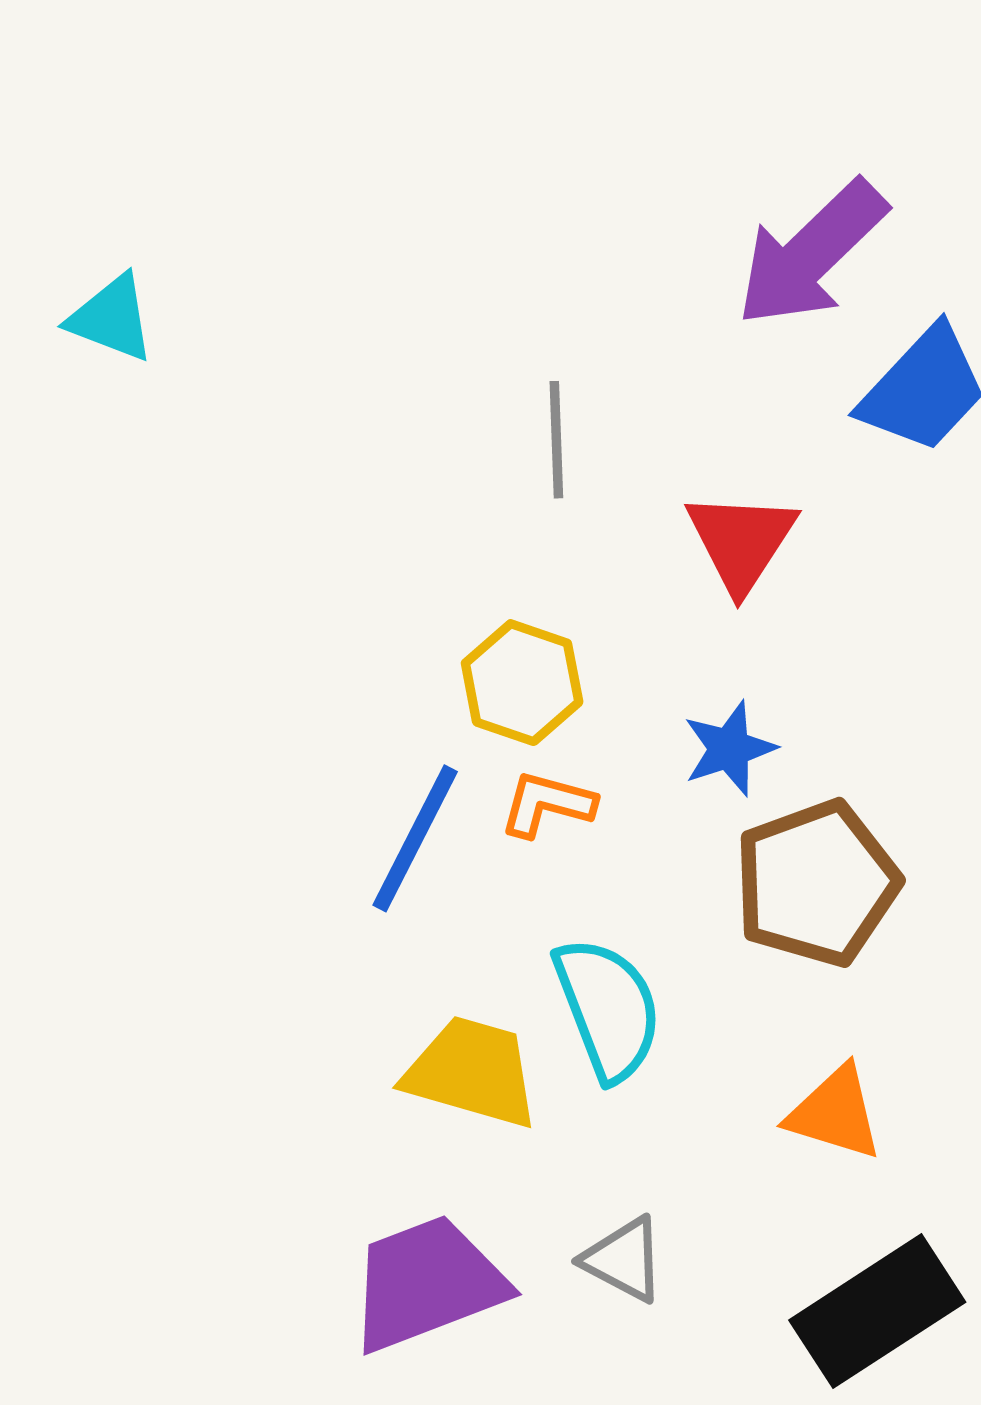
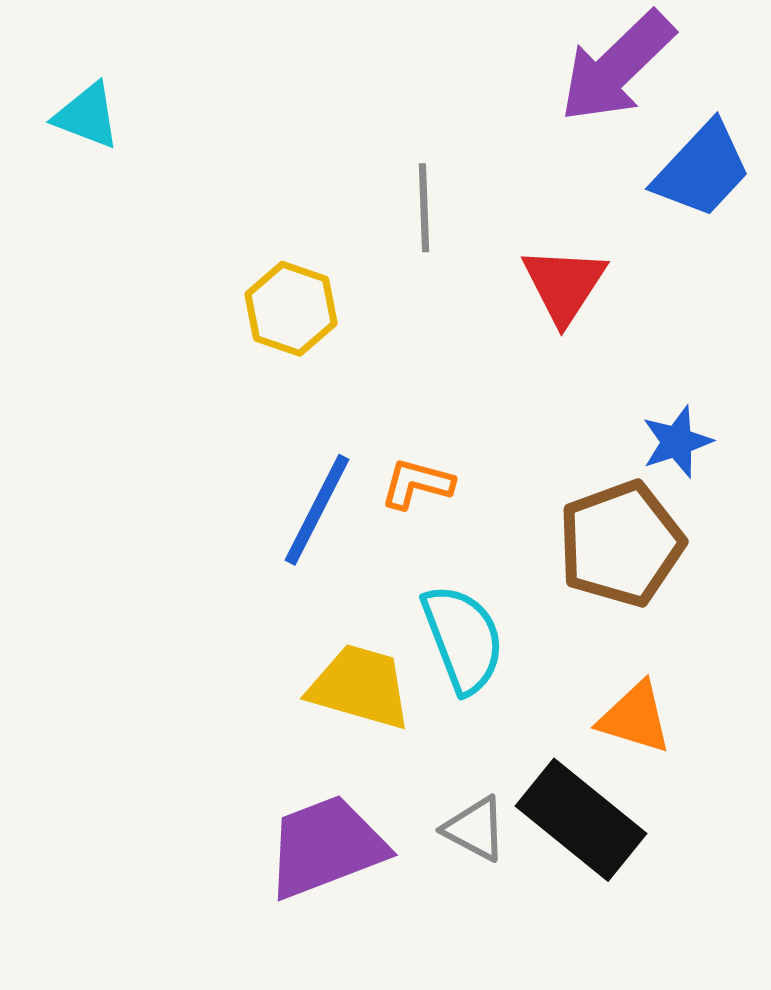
yellow hexagon: (522, 683) -> (291, 309), moved
blue star: (729, 749) -> (677, 442), moved
black rectangle: (877, 1311) -> (581, 820), moved, turned 72

